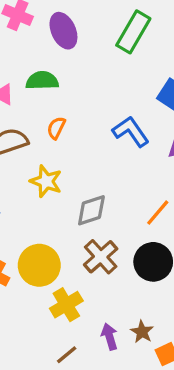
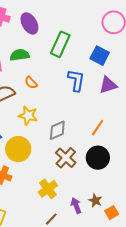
green rectangle: (133, 32) -> (60, 44), moved
orange semicircle: (56, 128) -> (31, 83), turned -64
blue L-shape: (131, 131) -> (76, 80), turned 50
yellow circle: (39, 265) -> (18, 149), moved

